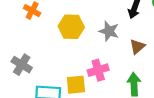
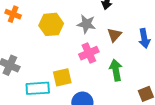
pink cross: (98, 70) -> (89, 53), moved

